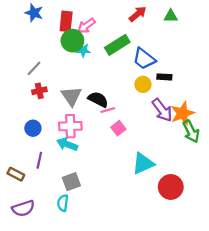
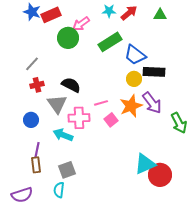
red rectangle: (66, 21) -> (51, 15), moved, turned 60
cyan star: (83, 50) -> (109, 11), moved
black rectangle: (164, 77) -> (154, 72), size x1.5
gray triangle: (71, 96) -> (57, 104), moved
black semicircle: (98, 99) -> (71, 85), moved
orange star: (183, 113) -> (131, 106), moved
pink cross: (70, 126) -> (79, 118), moved
cyan triangle: (143, 163) -> (145, 164), moved
brown rectangle: (16, 174) -> (36, 165), moved, turned 56

